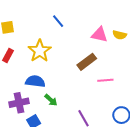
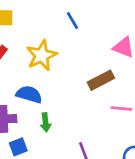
green arrow: (51, 100) -> (46, 122), turned 32

